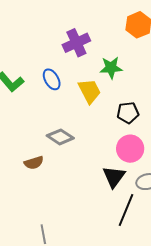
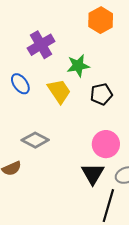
black pentagon: (128, 113) -> (101, 94), moved

